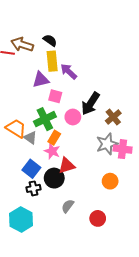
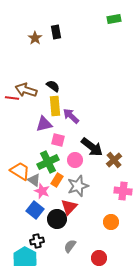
black arrow: (90, 104) -> (92, 147), turned -85
gray star: (107, 144) -> (78, 186), moved
pink star: (52, 151) -> (42, 191), moved
red triangle: (67, 166) -> (69, 207), turned -30
black cross: (33, 188) -> (37, 241), moved

